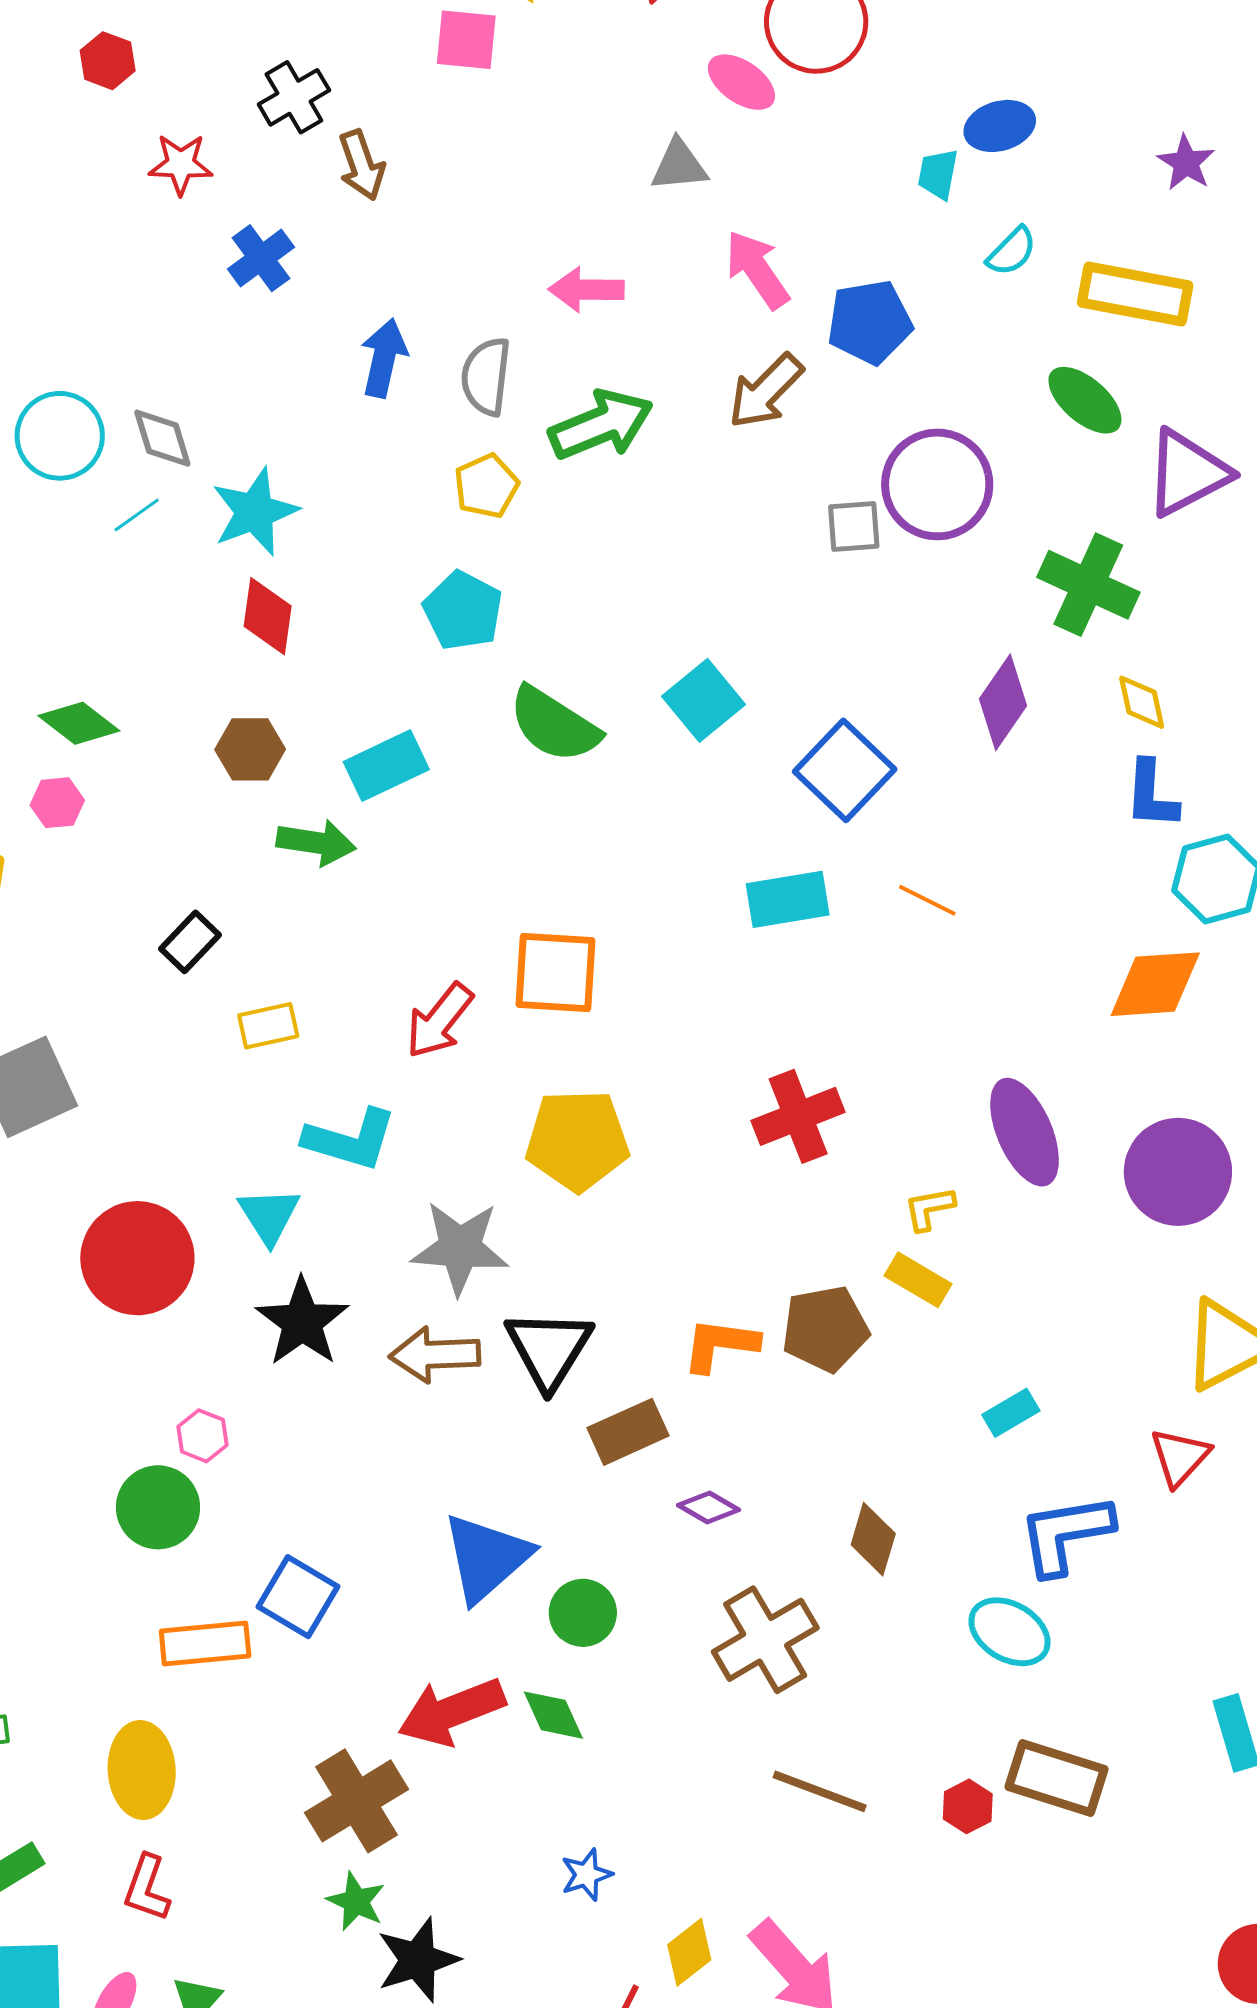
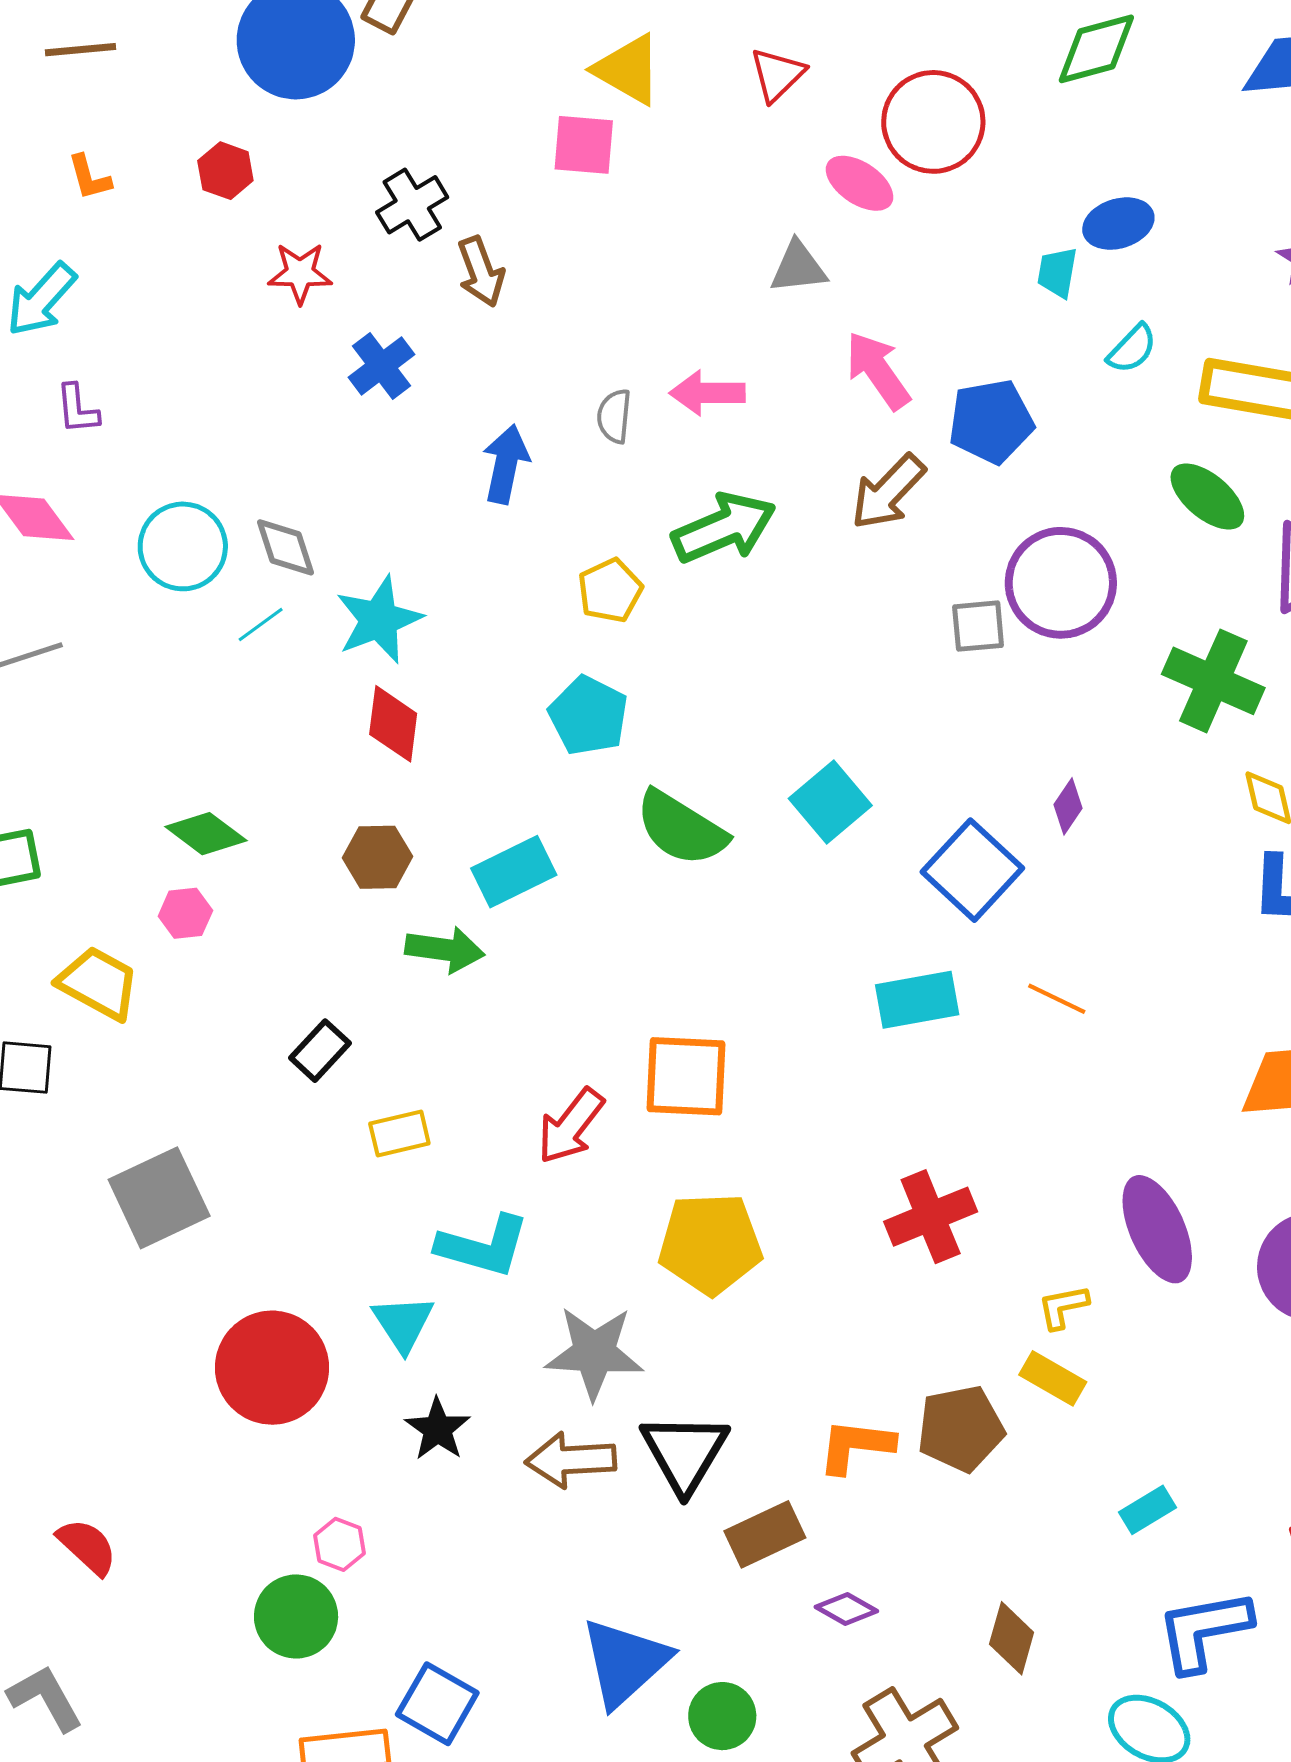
gray semicircle: (486, 376) -> (614, 416), moved, size x0.7
purple diamond: (1003, 702) -> (1068, 806), moved, size x0.6
black star: (302, 1322) -> (438, 1429), size x0.7

